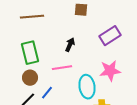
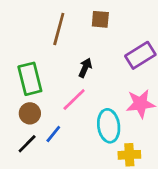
brown line: (32, 17) -> (59, 29), moved, turned -70
pink line: (62, 68) -> (74, 100), turned -36

